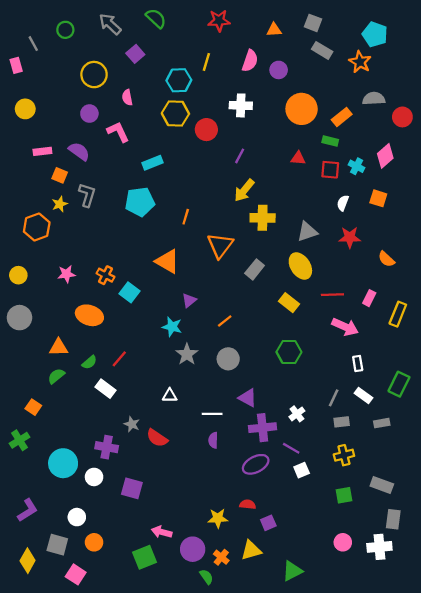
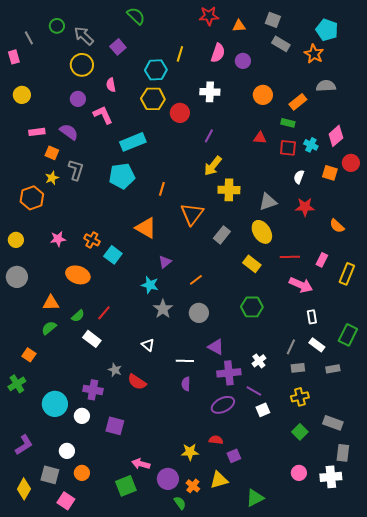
red star: (219, 21) -> (209, 16), moved
gray arrow: (110, 24) -> (84, 36), moved
orange circle: (302, 109) -> (263, 95), size x0.7
red circle: (402, 117) -> (351, 163), moved
cyan rectangle: (152, 163) -> (133, 142), size x1.4
white triangle: (170, 396) -> (148, 345), turned 40
green square: (344, 495) -> (300, 432), turned -35

